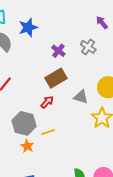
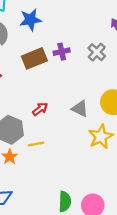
purple cross: (58, 51) -> (62, 52), turned 32
brown rectangle: (56, 78) -> (34, 58), moved

